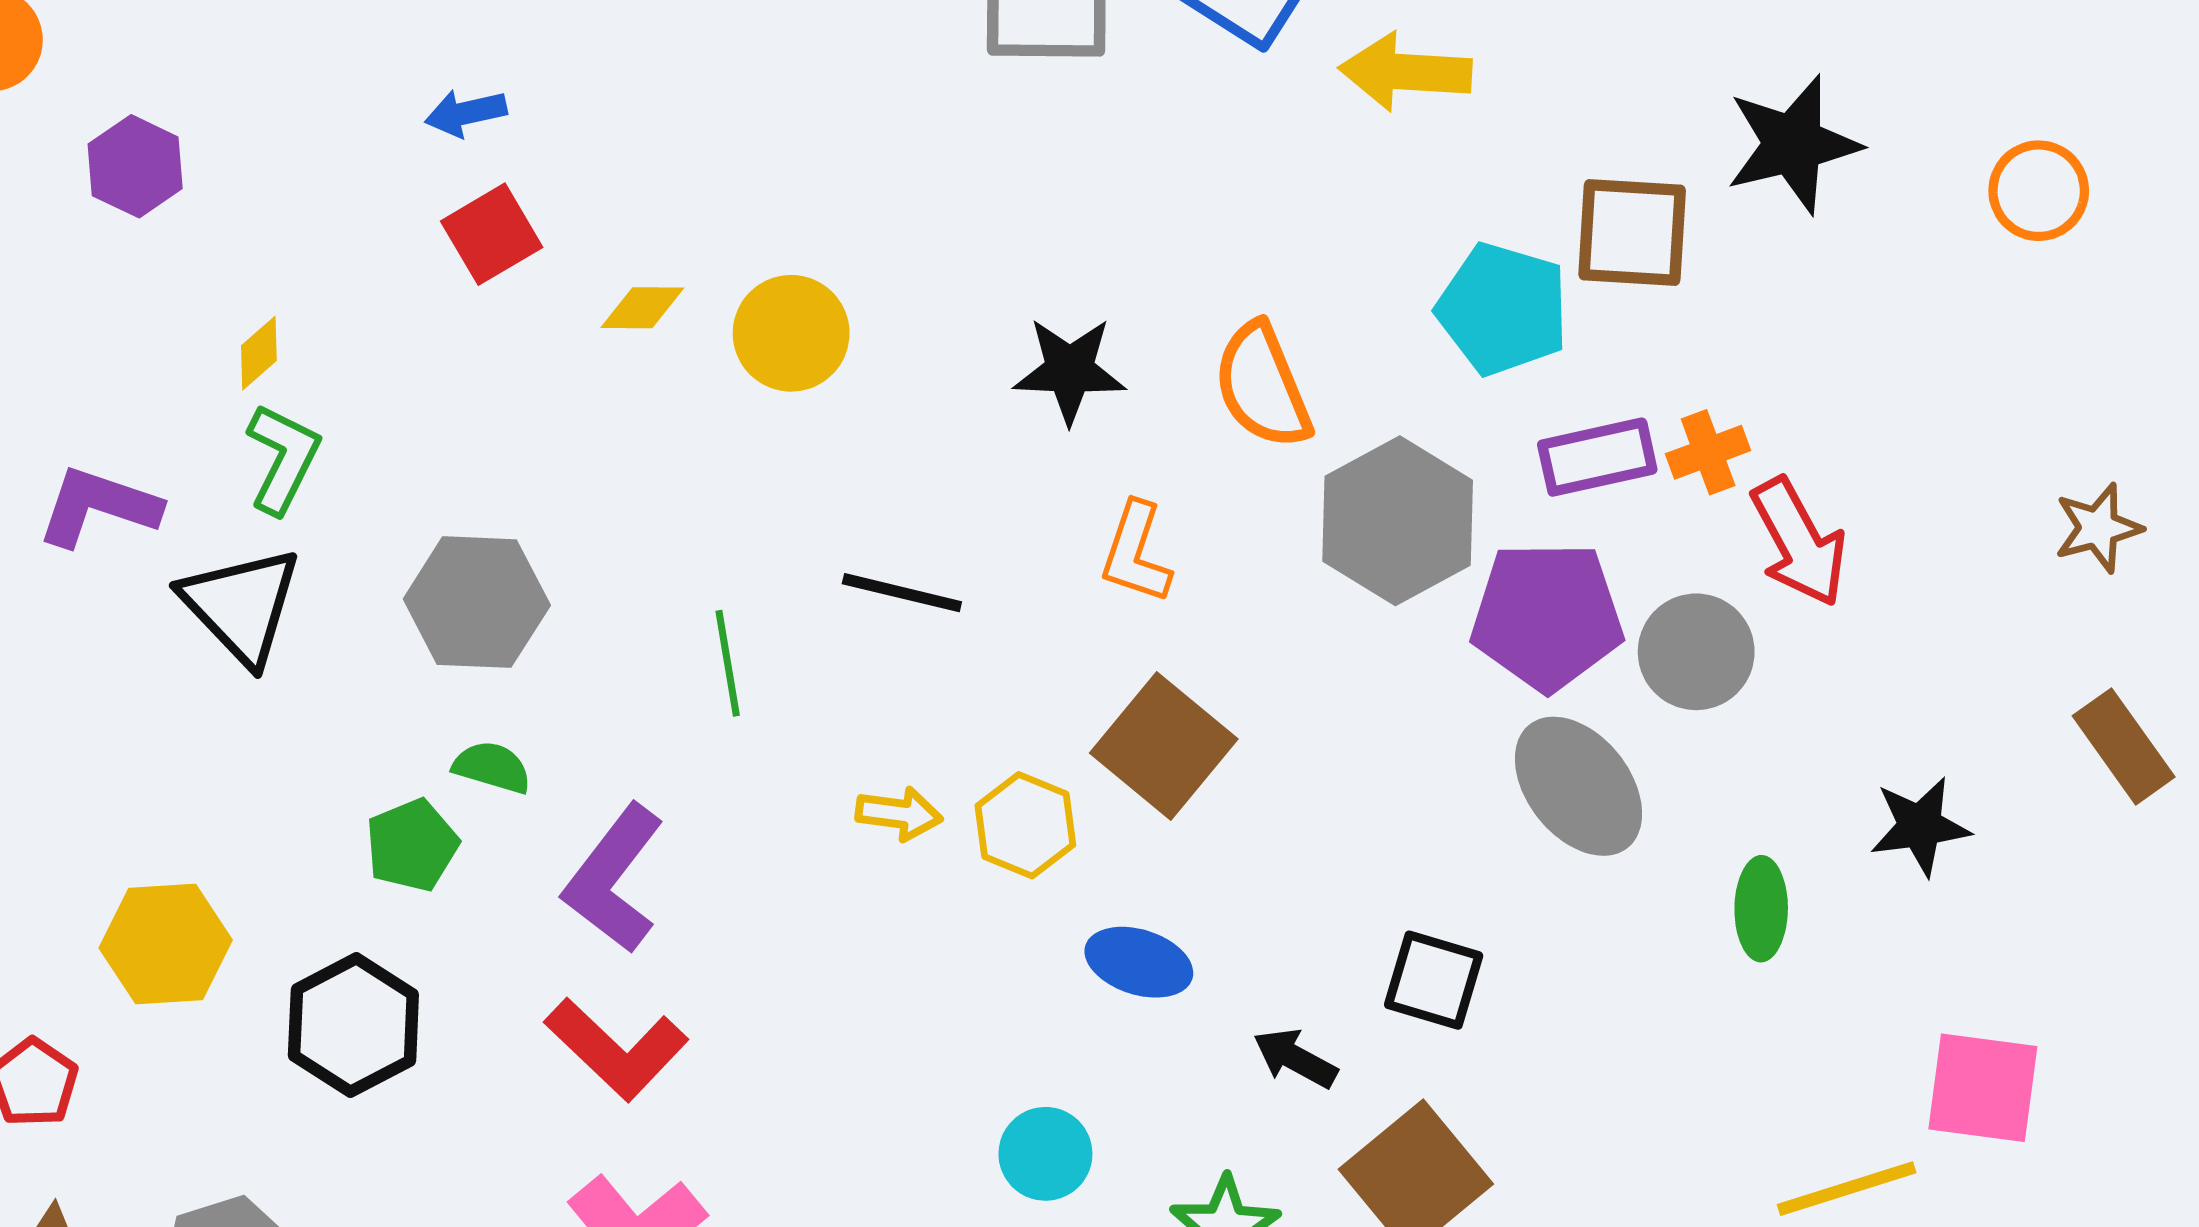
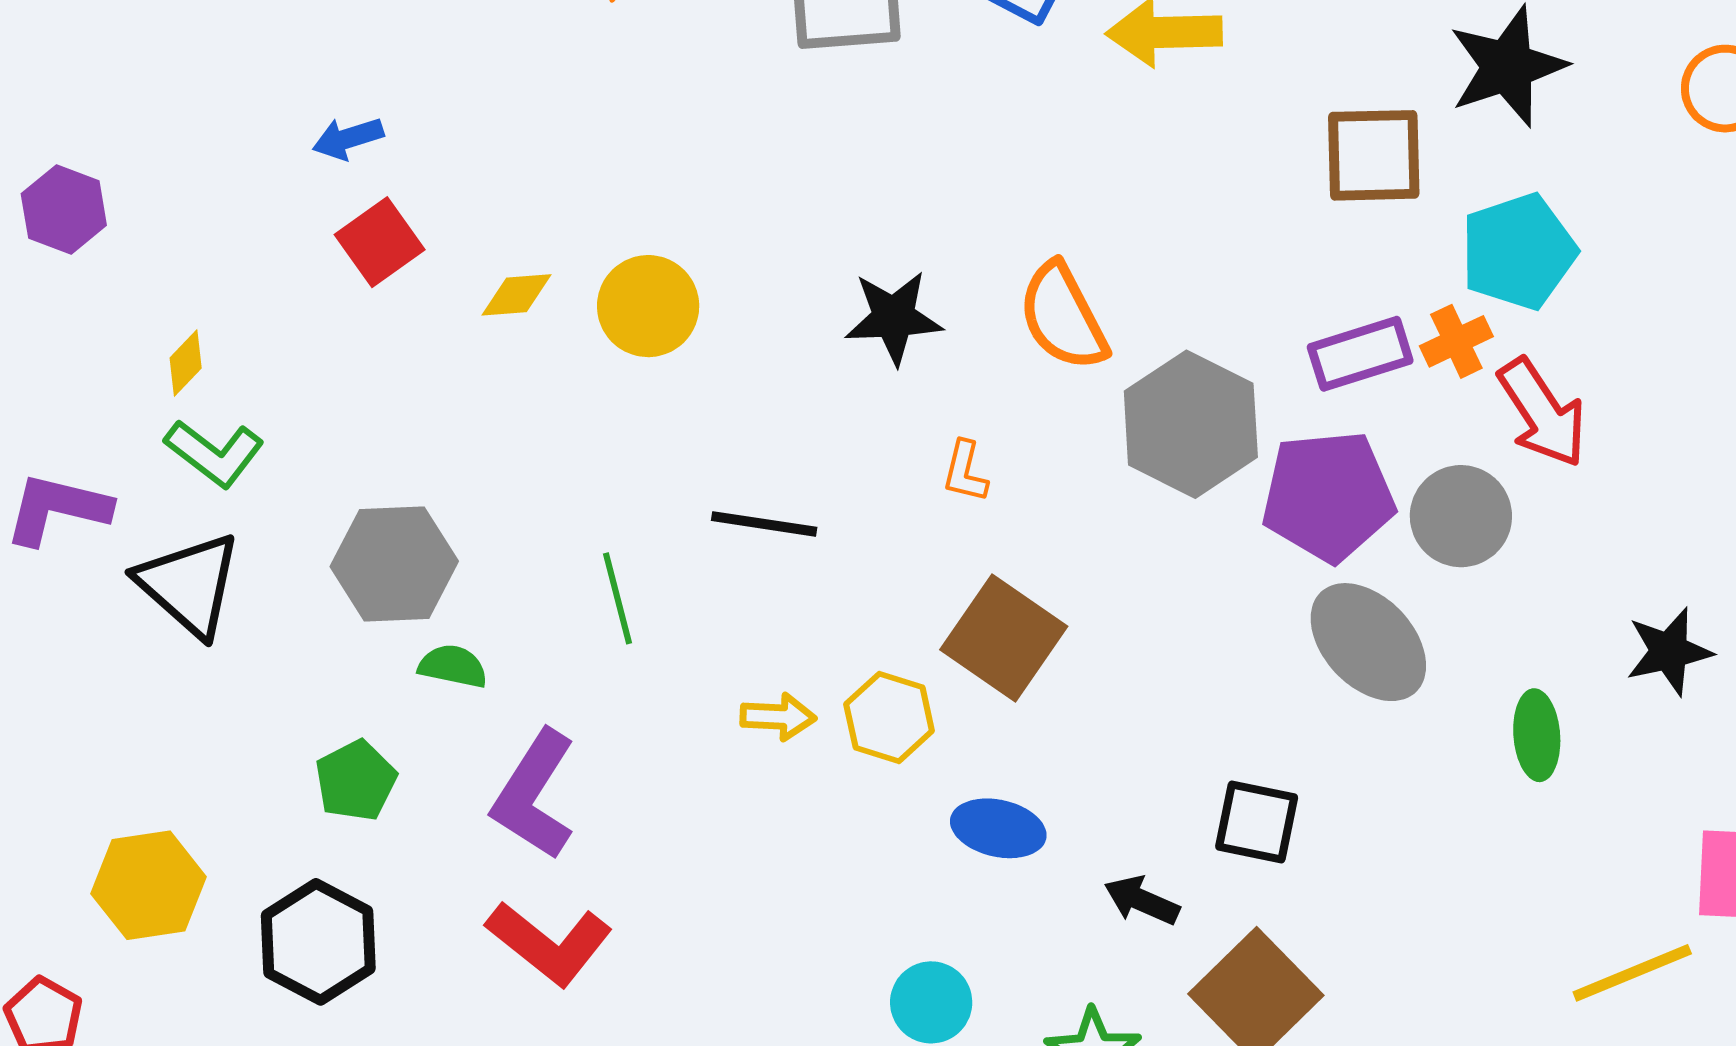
cyan pentagon: (1503, 309) -> (1518, 252), moved, turned -30
green L-shape: (283, 458) -> (214, 453), turned 106
orange L-shape: (1136, 553) -> (965, 472), size x0.7
green semicircle: (492, 767) -> (453, 666), moved

